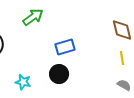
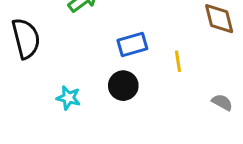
yellow line: (122, 58) -> (178, 61), moved

